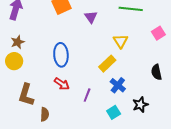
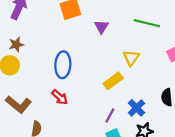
blue cross: (118, 85) -> (136, 108), moved
brown L-shape: (26, 95) -> (18, 104), turned -75
purple line: (87, 95) -> (110, 116), moved

